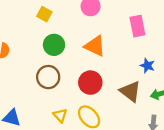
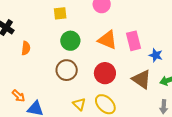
yellow square: (44, 14) -> (60, 13), turned -32
pink rectangle: (137, 26) -> (134, 41), moved

